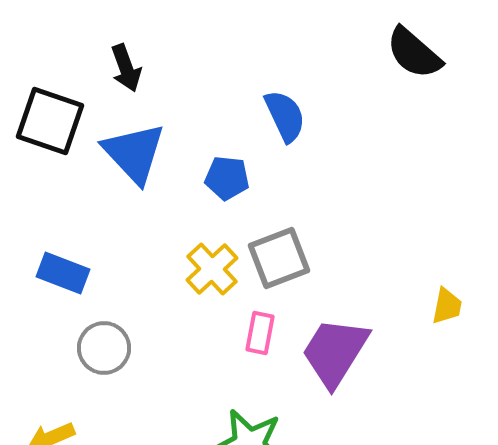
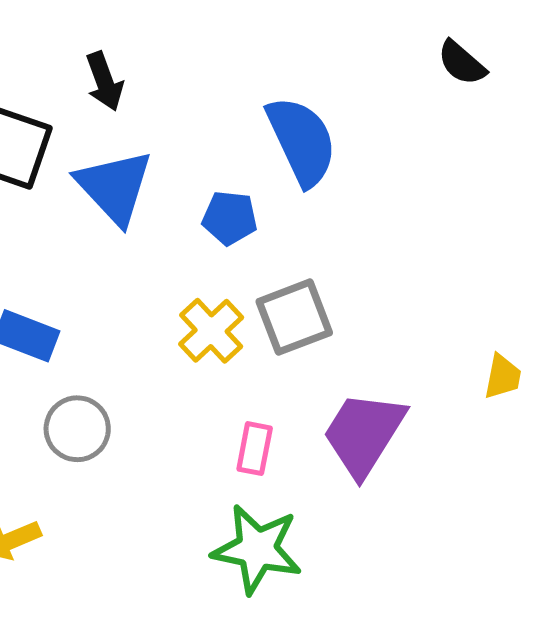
black semicircle: (414, 53) -> (462, 63), size x0.7
blue semicircle: (285, 116) -> (302, 141), size x1.4
pink rectangle: (260, 333) -> (255, 449), moved

